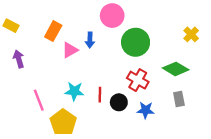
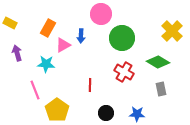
yellow cross: (191, 34) -> (172, 31), size x1.5
cyan star: (74, 91) -> (46, 64), moved
black circle: (119, 102) -> (106, 113), moved
blue star: (146, 110) -> (137, 114), moved

